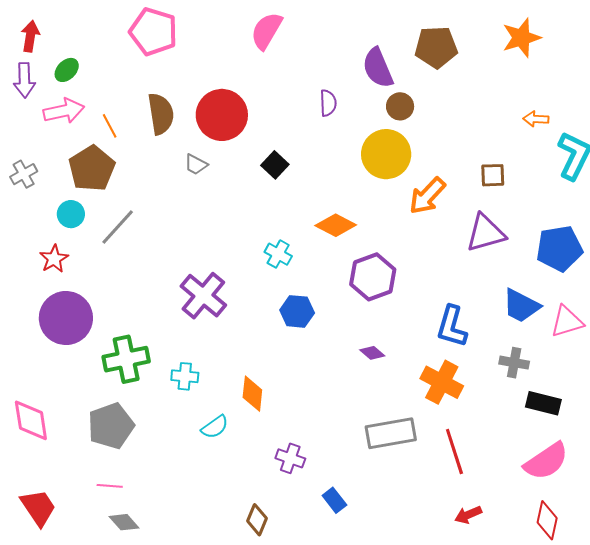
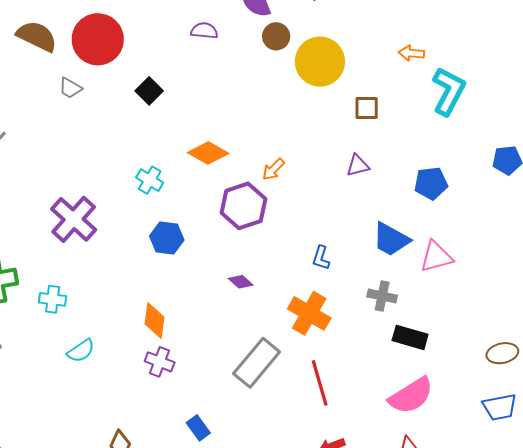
purple semicircle: (328, 103) -> (204, 31), turned -84
brown semicircle: (161, 114) -> (37, 36), turned -57
yellow circle: (386, 154) -> (320, 62), moved
orange arrow: (427, 196) -> (273, 169), moved, size x0.6
purple triangle: (486, 233) -> (358, 166), size x0.6
blue pentagon: (559, 248) -> (431, 183), size x0.7
blue L-shape: (452, 326) -> (321, 258), size x0.6
orange diamond: (252, 394) -> (155, 321), moved
gray rectangle: (391, 433) -> (257, 363), turned -42
purple cross: (290, 458) -> (160, 362), moved

